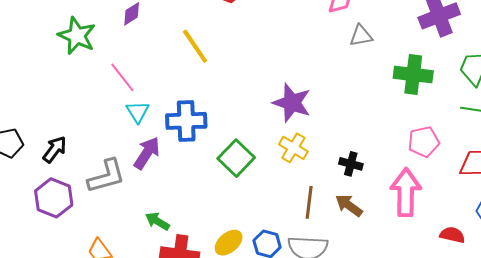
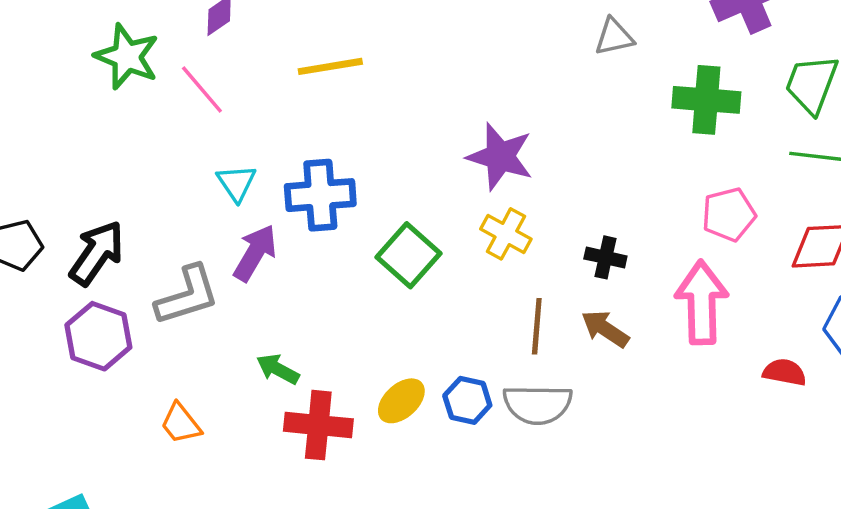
yellow line: (195, 46) -> (330, 66), turned -63
pink line: (122, 77) -> (202, 89), moved
black arrow: (55, 149) -> (97, 253), size x1.4

